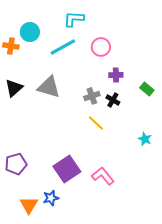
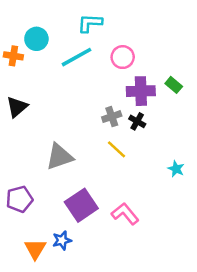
purple cross: (116, 75) -> (141, 91), size x1.6
gray triangle: (49, 87) -> (59, 157), moved, turned -35
green rectangle: (147, 89) -> (174, 85), moved

